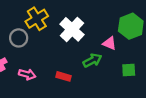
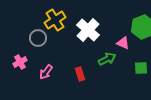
pink arrow: (27, 74) -> (46, 72), turned 112
red rectangle: (63, 76) -> (80, 74), turned 56

